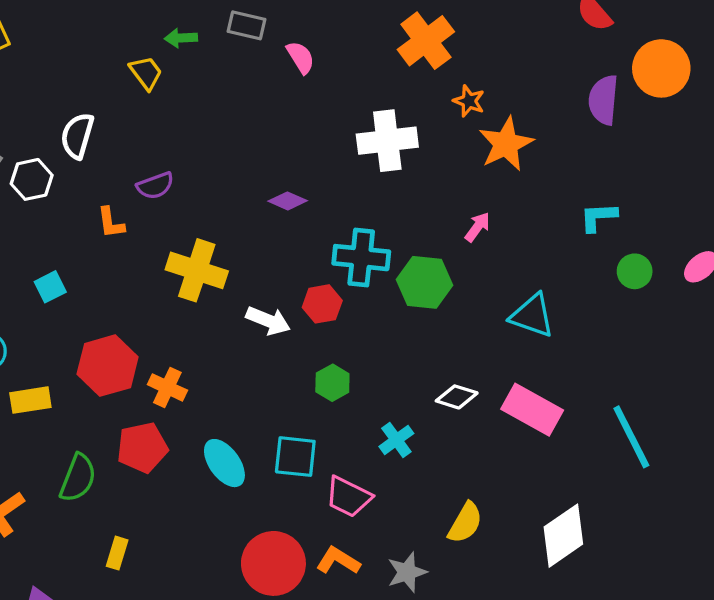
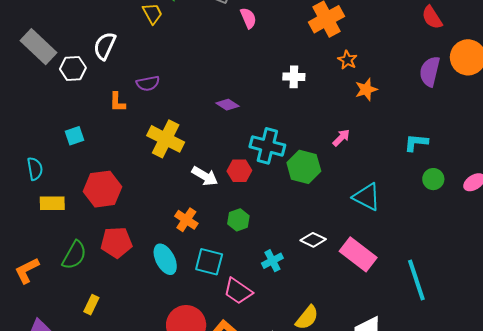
white cross: (387, 141) -> (294, 77), size x0.6
orange star: (506, 144) -> (366, 89), size x0.7
orange cross: (167, 387) -> (186, 220), moved

